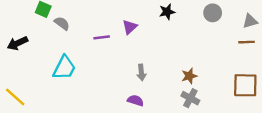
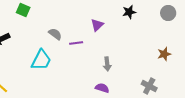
gray semicircle: (62, 23) -> (55, 34), moved
purple line: (102, 37) -> (76, 43), moved
brown star: (189, 76) -> (164, 54), moved

